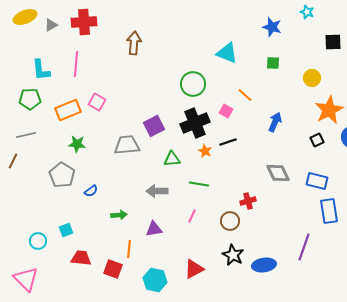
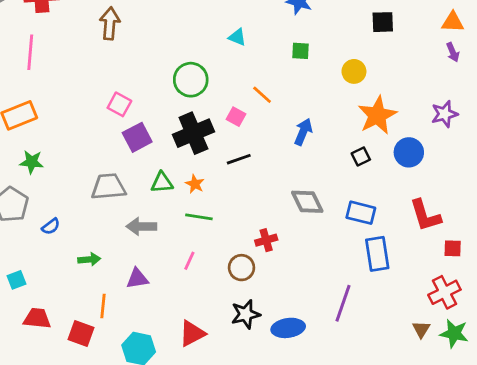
cyan triangle: (227, 53) -> (237, 37), size x0.6
pink square: (97, 102) -> (119, 104), moved
gray trapezoid: (127, 145) -> (108, 187), moved
orange star: (205, 151) -> (195, 184), moved
black star: (233, 255) -> (246, 314), turned 30

